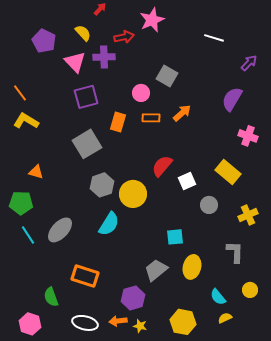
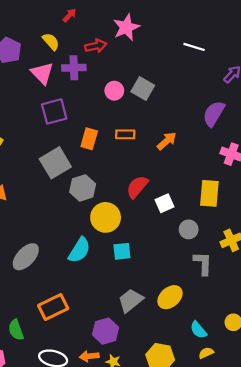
pink circle: (141, 93) -> (114, 91), moved
orange arrow: (182, 113) -> (167, 141), moved
yellow rectangle: (228, 172) -> (209, 193), turned 55
gray hexagon: (102, 185) -> (83, 188), moved
cyan square: (175, 237) -> (122, 251), moved
gray L-shape: (235, 252) -> (203, 263), moved
yellow ellipse: (192, 267) -> (170, 297), turned 35
orange rectangle: (85, 276) -> (53, 307), turned -44

